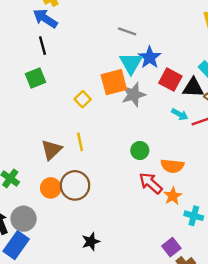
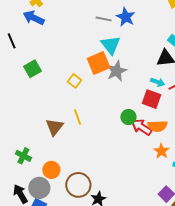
black line: (42, 46) -> (12, 41), moved
blue star: (150, 57) -> (126, 17), moved
red square: (170, 80) -> (152, 99), moved
red arrow: (151, 183) -> (141, 127), moved
brown circle: (75, 185) -> (78, 185), moved
orange circle: (51, 188) -> (51, 170), moved

